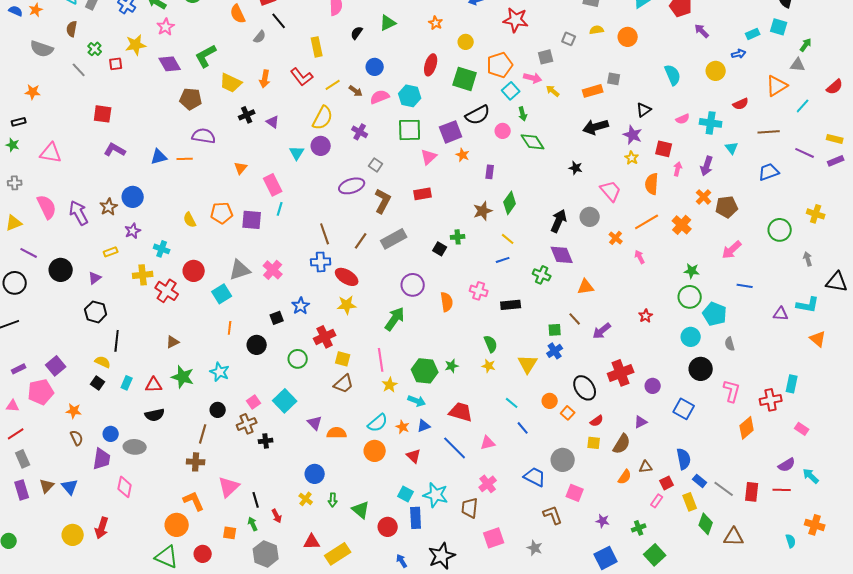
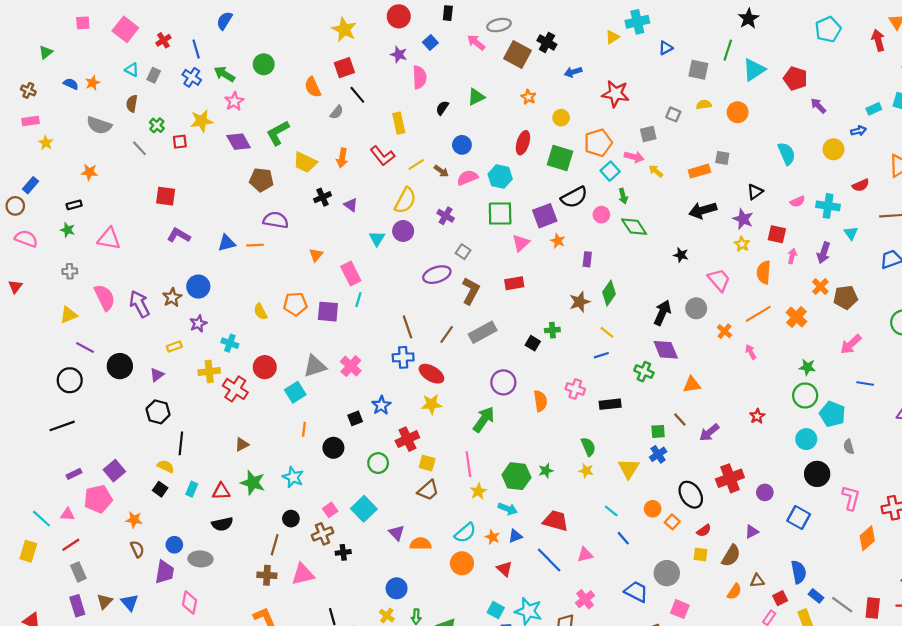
pink triangle: (229, 487) -> (303, 574), moved, turned 30

